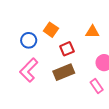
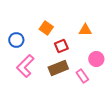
blue circle: (29, 40) -> (16, 40), moved
pink rectangle: (97, 86) -> (82, 76), moved

